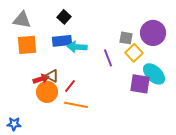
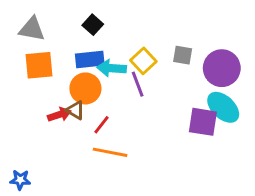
purple circle: (153, 33) -> (222, 68), moved
yellow square: (134, 53) -> (143, 61), moved
purple line: (108, 58) -> (138, 84), moved
orange circle: (47, 92) -> (85, 88), moved

